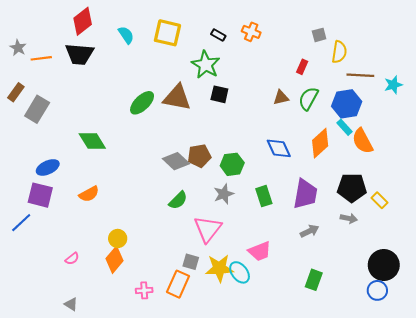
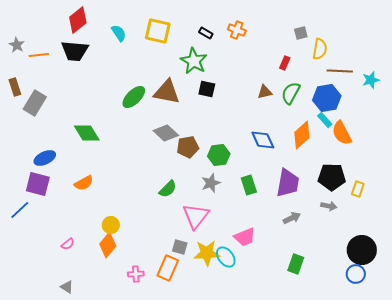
brown rectangle: (16, 92) -> (15, 87), turned -54
gray diamond: (176, 161) -> (166, 133), moved
yellow rectangle: (379, 200) -> (358, 189), turned 63

